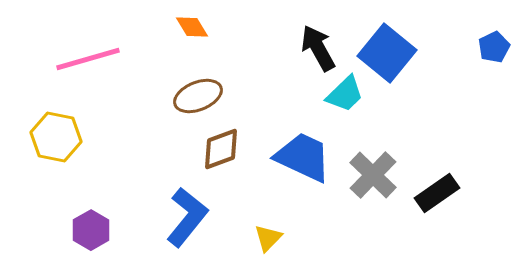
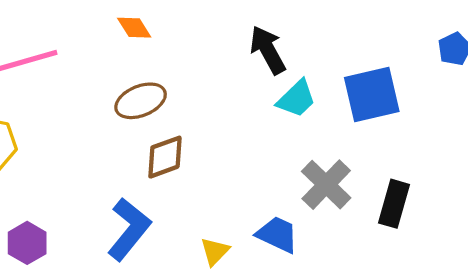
blue square: (387, 53) -> (372, 94), moved, turned 38
blue trapezoid: (303, 157) -> (277, 234), moved, size x0.7
black rectangle: (437, 193) -> (394, 204), turned -39

